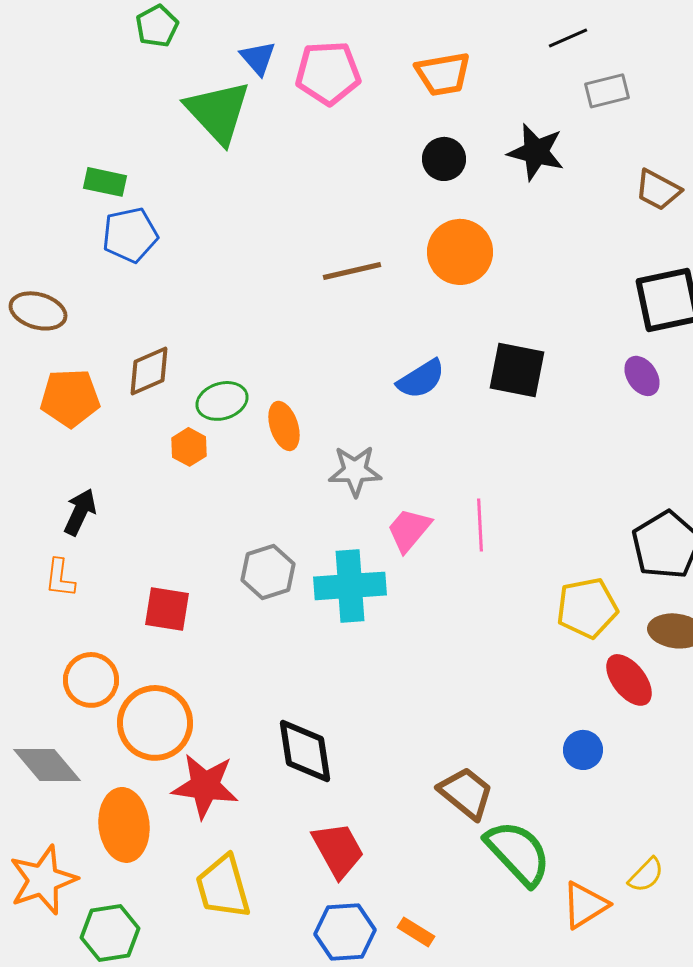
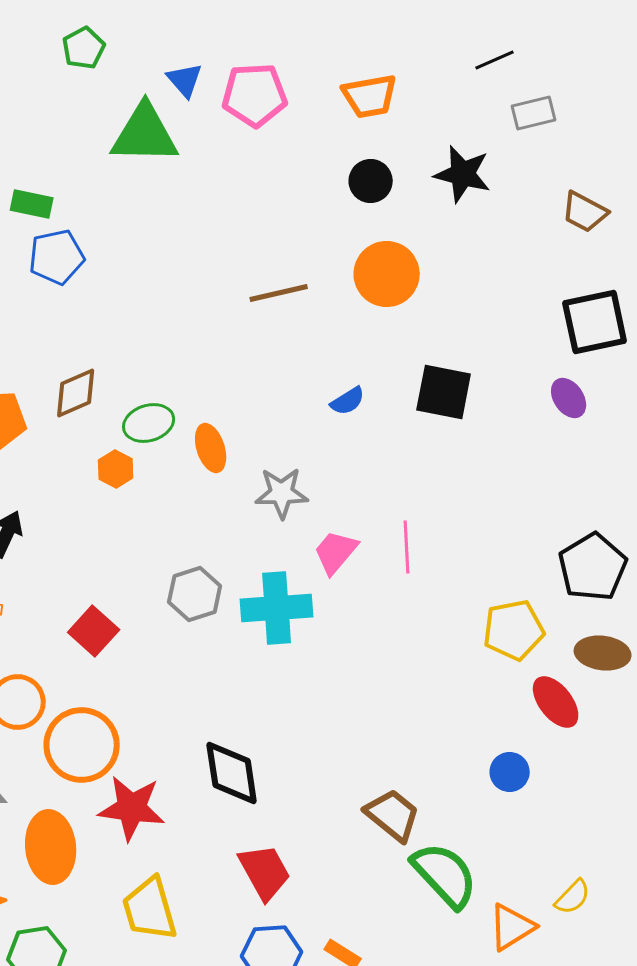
green triangle: (218, 112) -> (145, 134), turned -46
blue semicircle: (421, 379) -> (348, 401), size x0.7
red square: (167, 609) -> (94, 631), turned 33

